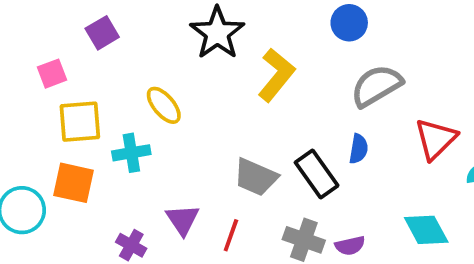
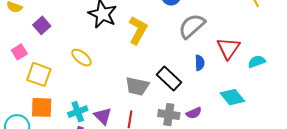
yellow square: (80, 122) -> (39, 74), turned 35
blue semicircle: (358, 149) -> (200, 63), moved
cyan cross: (131, 153) -> (78, 112), moved

